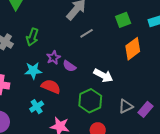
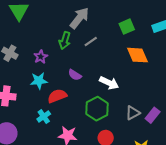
green arrow: (32, 37) -> (65, 40), moved
orange diamond: (133, 49) -> (138, 55), turned -75
purple star: (53, 58) -> (41, 57), moved
red semicircle: (51, 86) -> (57, 96), turned -42

